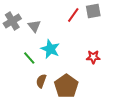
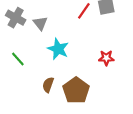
gray cross: (12, 21) -> (16, 18), turned -30
green line: (29, 58) -> (18, 59), moved

